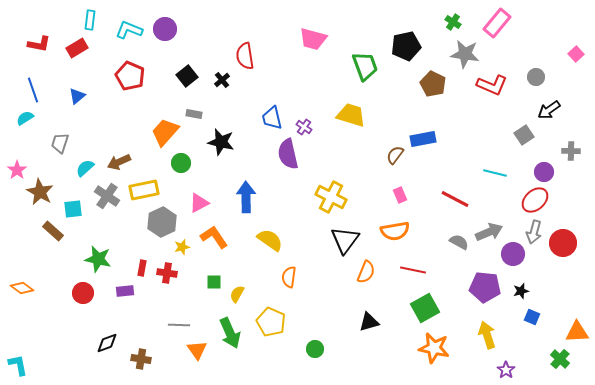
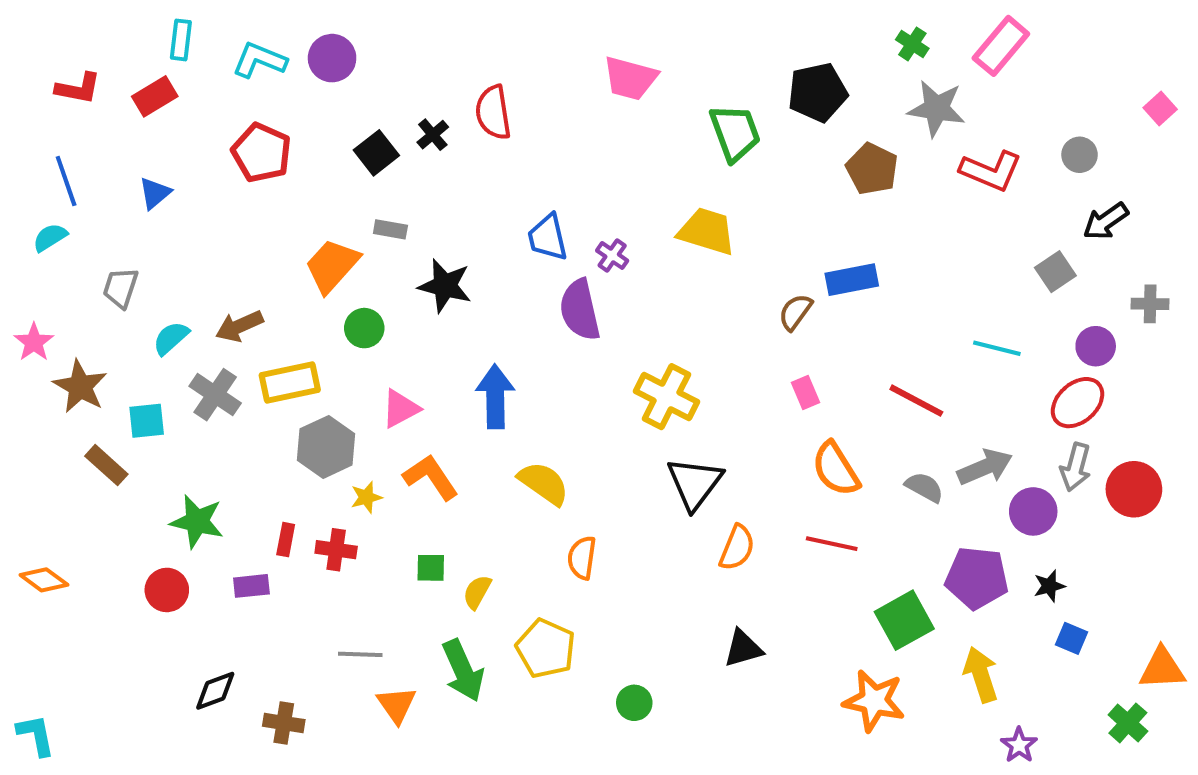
black cross: (222, 80) -> (433, 135), moved
orange semicircle: (395, 231) -> (836, 469), moved, turned 68
green square: (425, 308) -> (904, 620), moved

